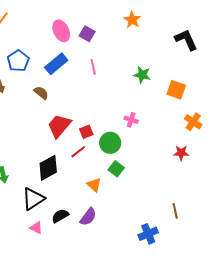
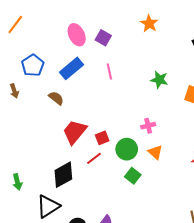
pink cross: (131, 120) -> (148, 126), turned -32
orange triangle: (94, 185) -> (155, 152), moved

